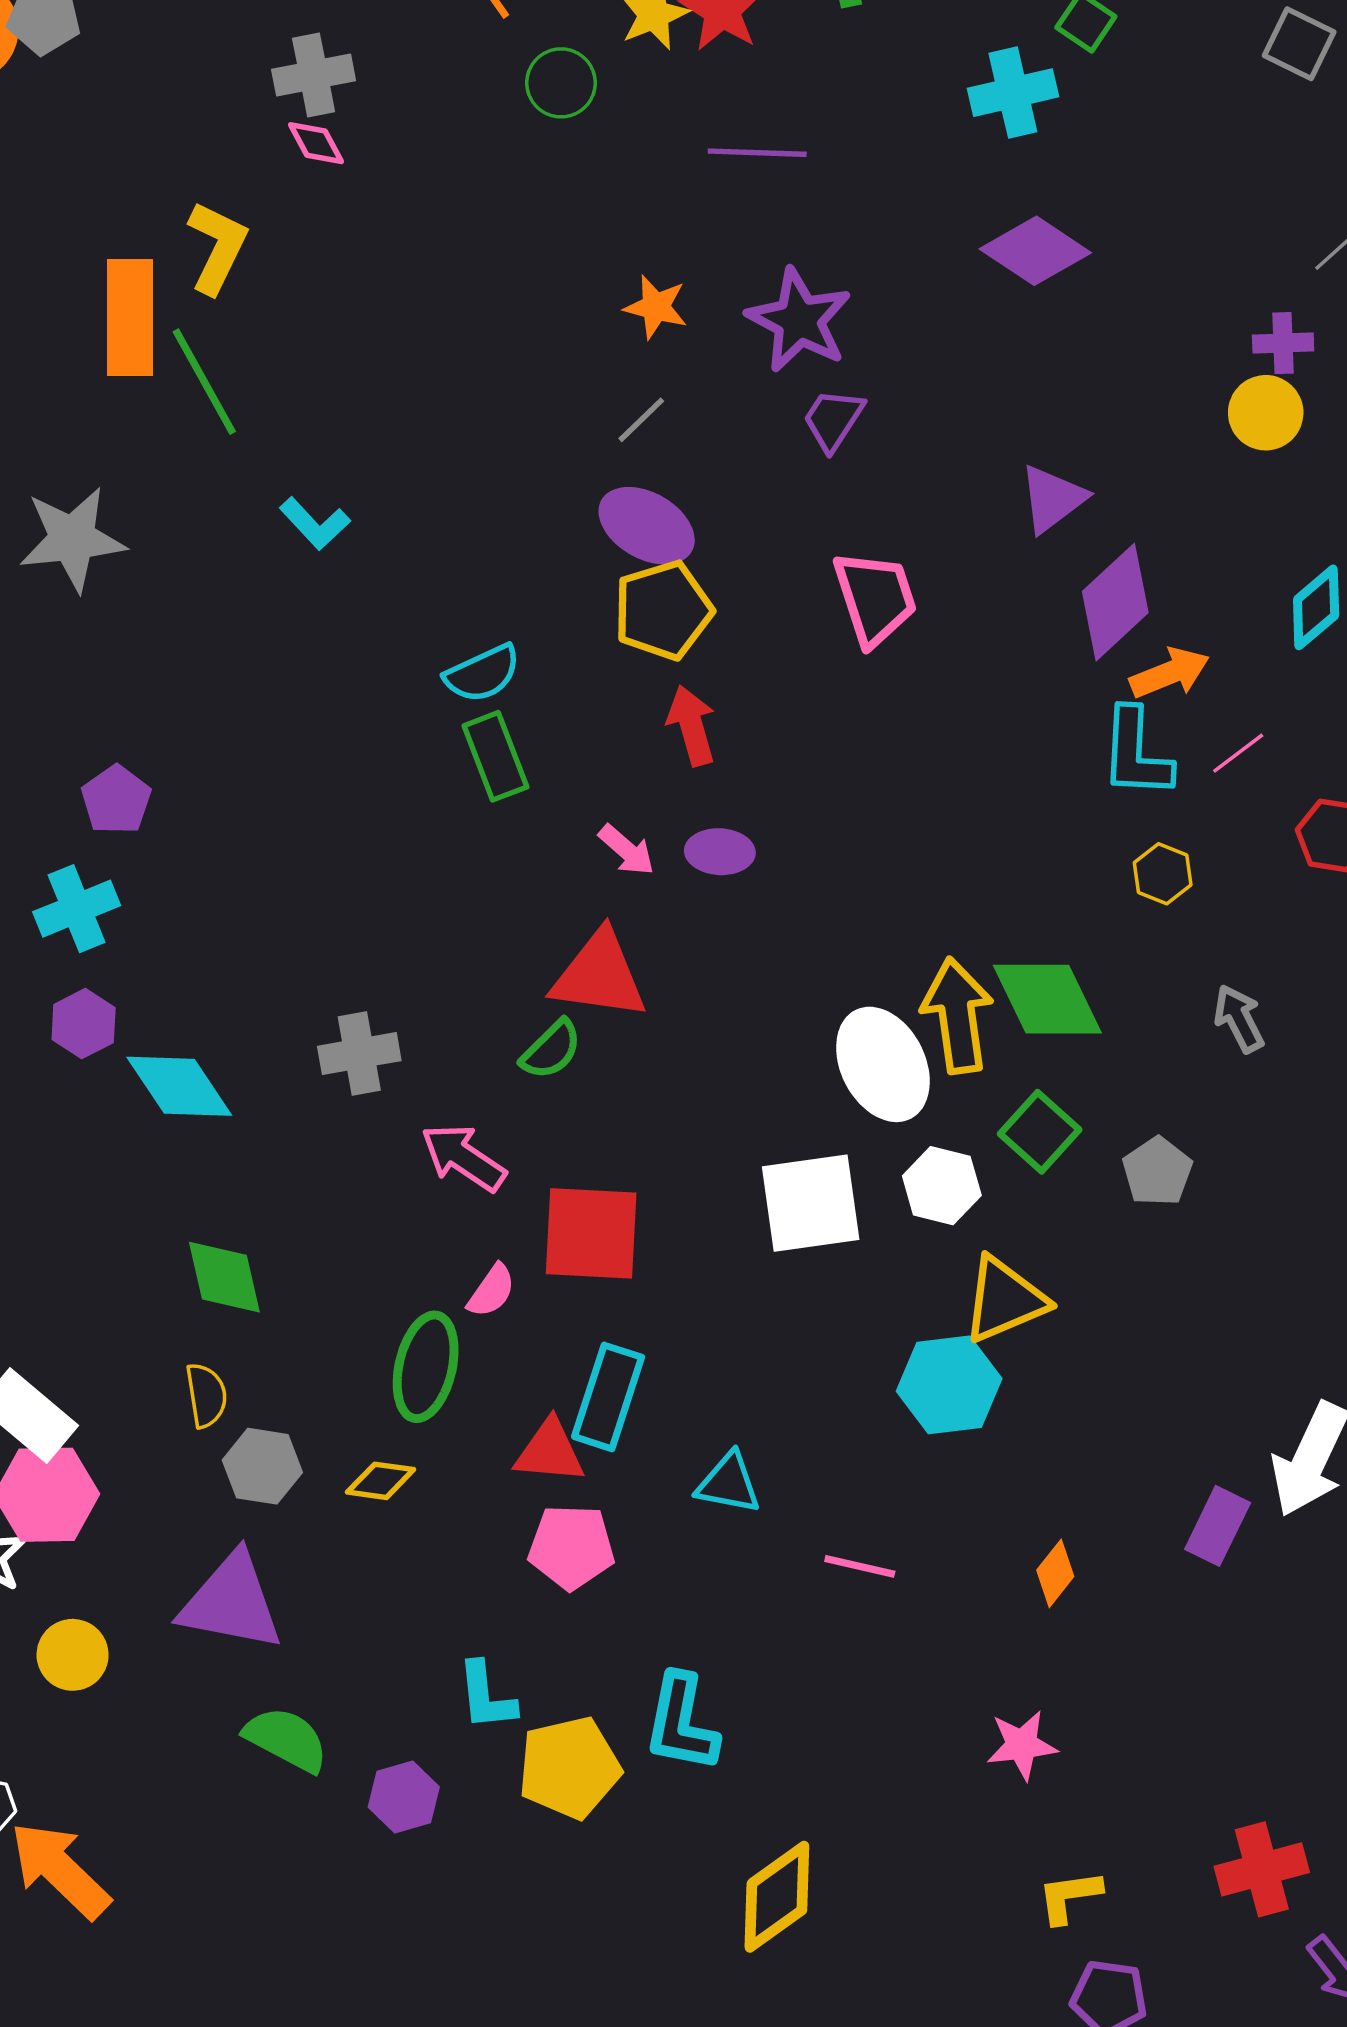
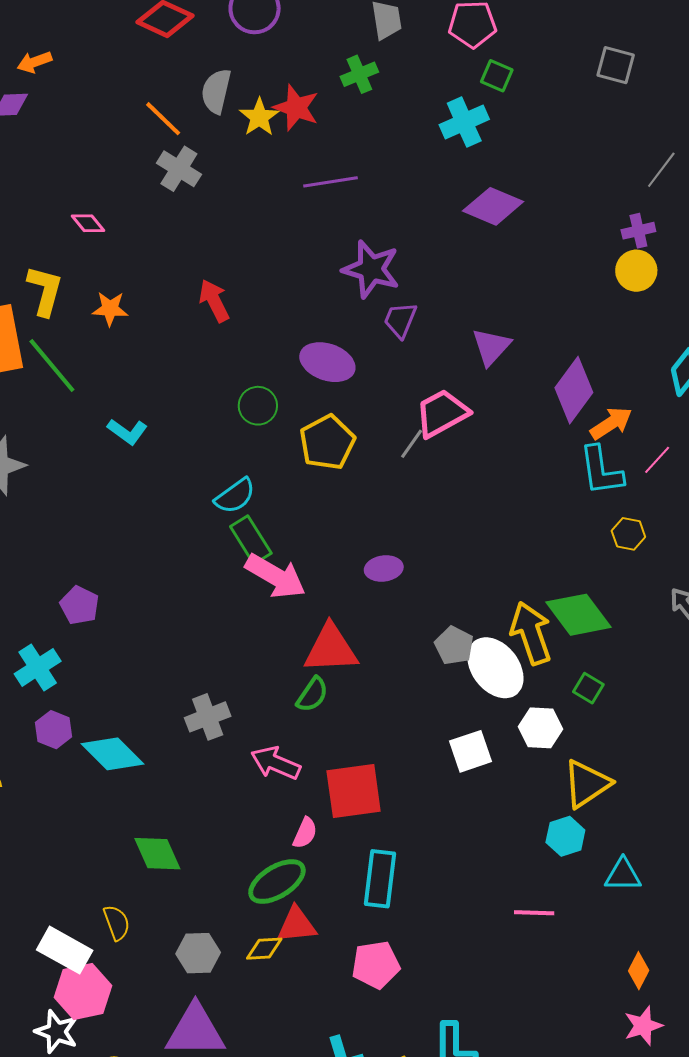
gray cross: (314, 75) -> (179, 169), moved, turned -36
green circle: (561, 83) -> (258, 406), moved
orange star: (656, 307) -> (110, 309), moved
gray line: (641, 420) -> (412, 444), moved
purple triangle: (1052, 499) -> (491, 347), moved
purple ellipse: (647, 526) -> (327, 362), moved
pink trapezoid: (875, 598) -> (442, 413), turned -90
red arrow: (692, 726) -> (214, 301), moved
purple pentagon: (116, 800) -> (80, 605), moved
pink arrow: (627, 850) -> (275, 576), moved, size x1.8
green square: (1040, 1132) -> (588, 688), size x0.7
gray pentagon: (1157, 1171) -> (454, 646), moved
white square: (811, 1203) -> (470, 751), size x0.7
green ellipse: (426, 1367) -> (277, 882), turned 56
cyan hexagon: (949, 1385) -> (565, 836), size x0.7
yellow semicircle: (206, 1395) -> (117, 923), moved
red triangle: (550, 1451) -> (297, 925), moved
cyan triangle: (729, 1483) -> (623, 875), moved
pink line: (860, 1566) -> (534, 913), moved
orange diamond: (1055, 1573) -> (639, 971), moved

